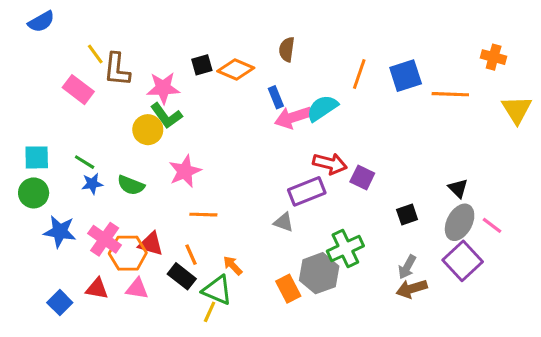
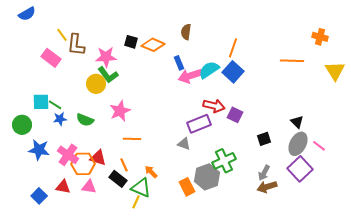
black square: (202, 65) -> (131, 42), turned 32
blue square: (406, 76) -> (233, 72), moved, turned -30
cyan square: (37, 157) -> (41, 102), moved

